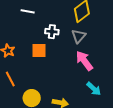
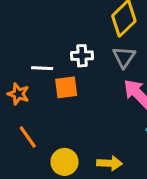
white line: (28, 11) -> (42, 68), moved

